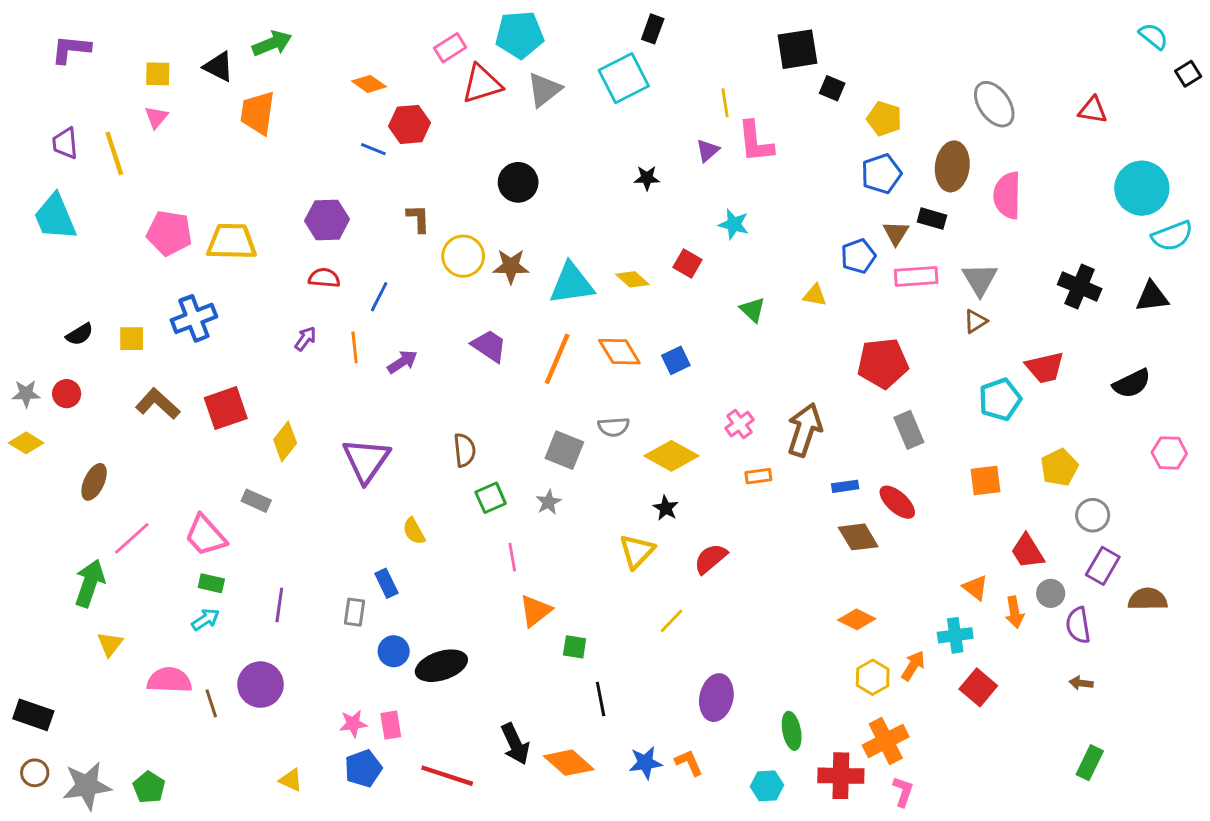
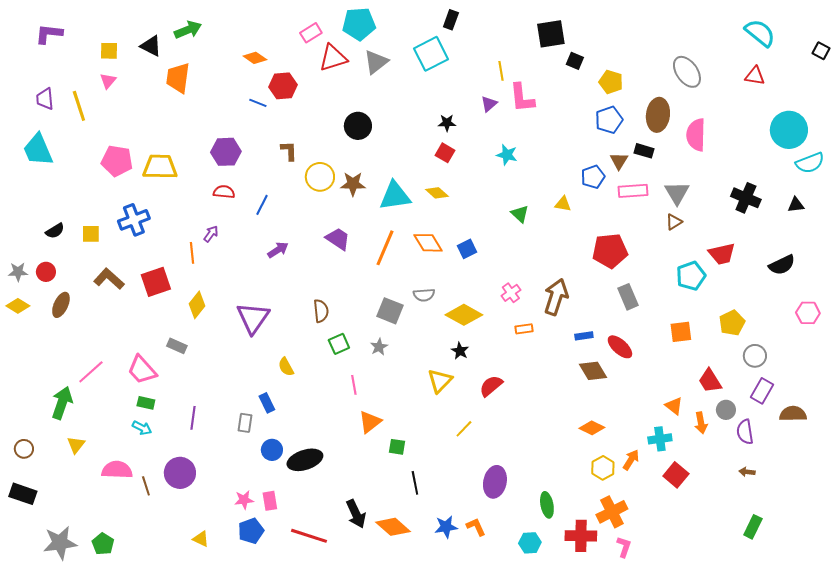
cyan semicircle: (1153, 36) -> (760, 33), moved, size x1.5
black square: (1188, 74) -> (821, 51), turned -30
red square: (687, 263) -> (445, 153), moved
black triangle: (1152, 297) -> (796, 205), size x0.7
orange line: (355, 347) -> (192, 253), moved
brown ellipse: (94, 482) -> (61, 305), moved
cyan arrow: (206, 619) -> (142, 428), turned 60
brown circle: (35, 773) -> (24, 449), moved

